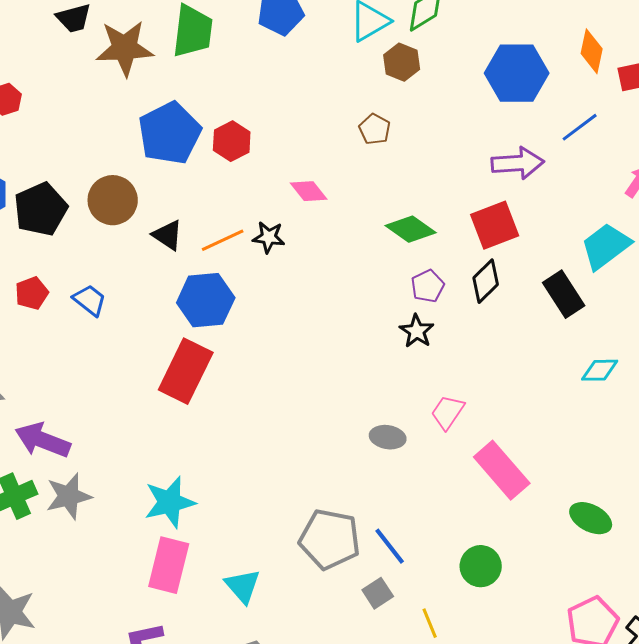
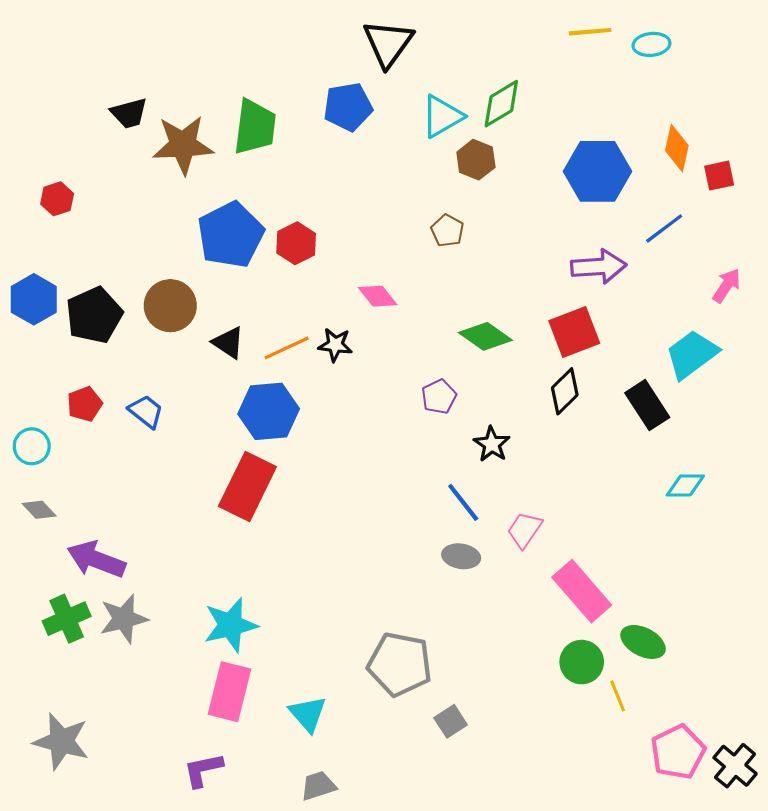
purple pentagon: (428, 286) -> (439, 397), moved
green ellipse: (591, 518) -> (643, 642), moved
blue line: (390, 546) -> (463, 502), moved
green circle: (481, 566) -> (582, 662), moved
yellow line: (430, 623) -> (618, 696), moved

